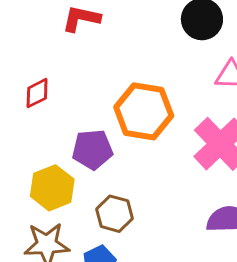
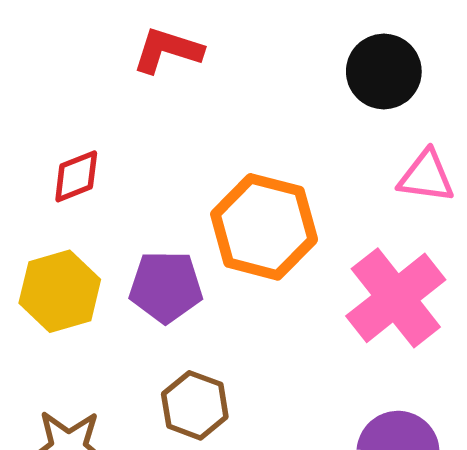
yellow hexagon: (52, 188) -> (60, 291), moved

